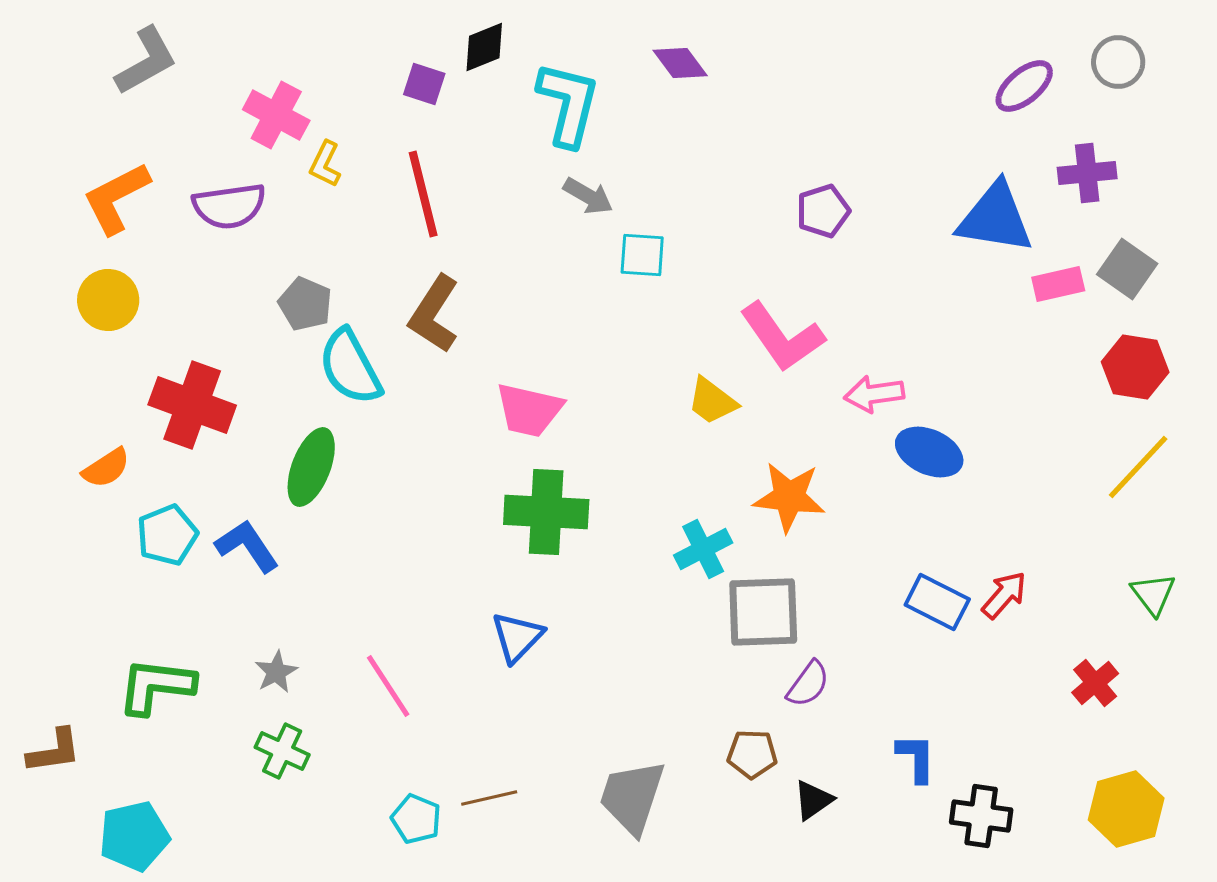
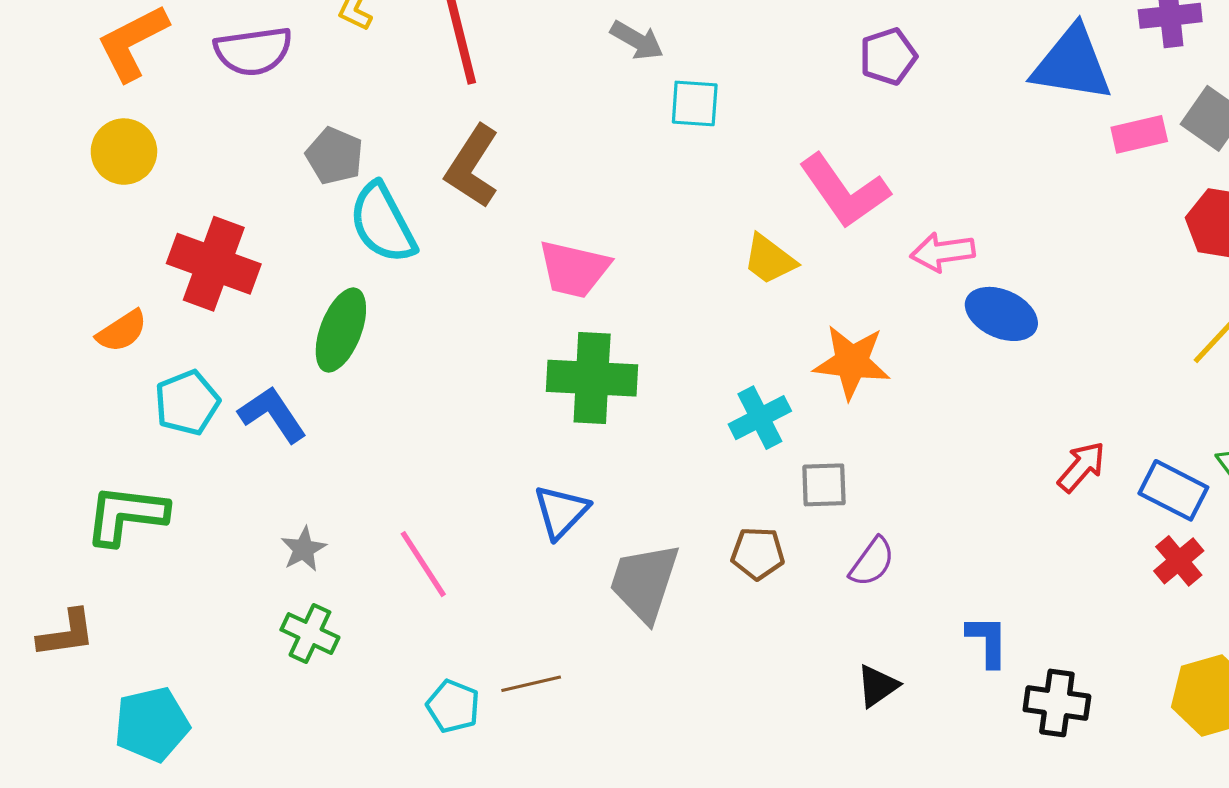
blue rectangle: (937, 602) -> (1173, 490), moved
gray square: (763, 612) -> (824, 485), size x0.6
green L-shape: (156, 686) -> (126, 515), moved
brown pentagon: (752, 754) -> (758, 553), moved
gray trapezoid: (632, 797) -> (644, 582), moved

